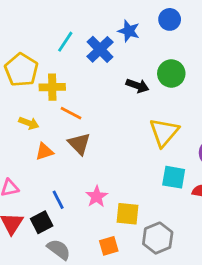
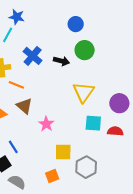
blue circle: (170, 19) -> (76, 24), moved
blue star: (129, 31) -> (17, 17), moved
blue cross: (100, 49) -> (33, 56), moved
pink star: (97, 196) -> (46, 124), moved

